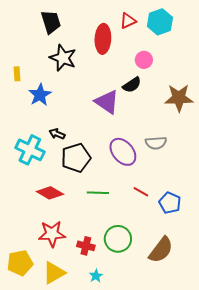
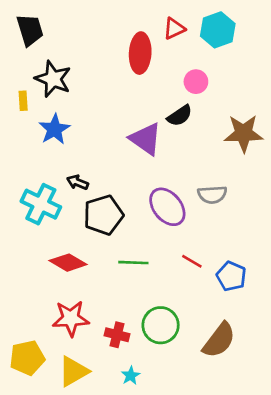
black trapezoid: (51, 22) -> (30, 30), moved
black star: (63, 58) -> (53, 79), moved

